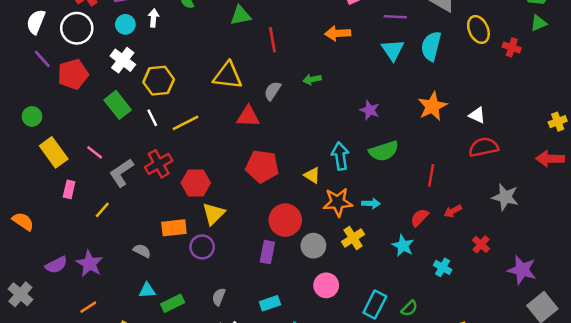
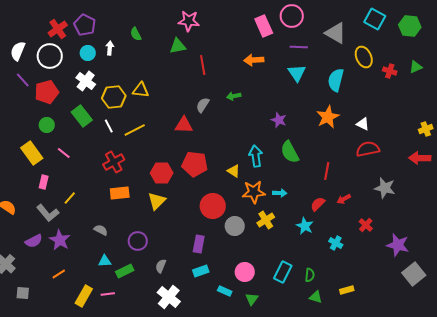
green triangle: (539, 23) -> (416, 67), moved
cyan semicircle: (431, 46) -> (336, 80), moved
yellow triangle: (228, 76) -> (141, 90), moved, size x0.7
green circle: (32, 116) -> (47, 125), moved
green semicircle: (384, 151) -> (290, 152), turned 80
gray L-shape: (122, 173) -> (48, 213), moved, turned -95
red hexagon: (196, 183) -> (162, 173), moved
orange rectangle: (174, 228) -> (120, 193), moved
purple circle: (202, 247) -> (138, 241), moved
purple rectangle: (267, 252) -> (199, 244), moved
pink circle: (326, 285) -> (245, 272), moved
green semicircle: (409, 308) -> (310, 275), turned -40

